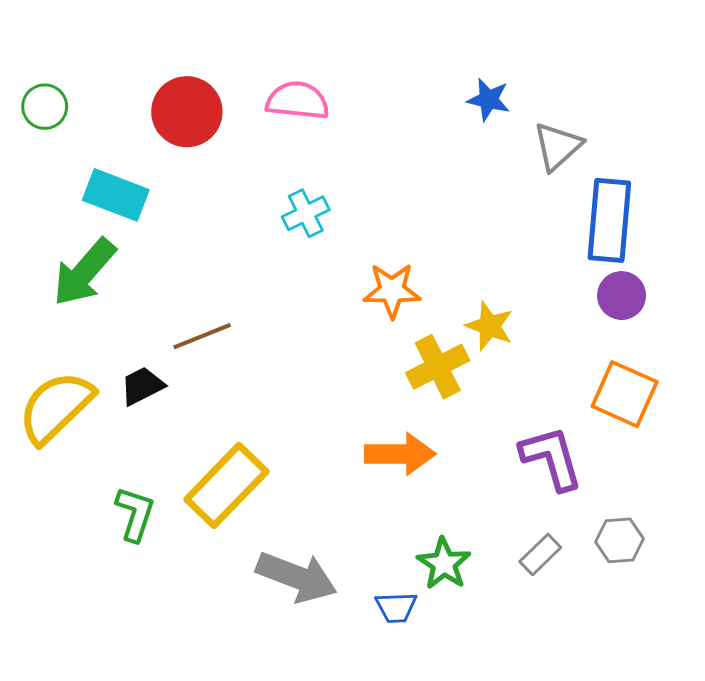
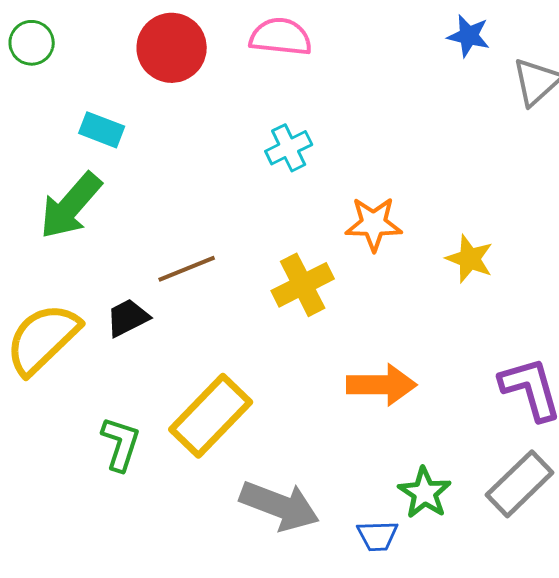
cyan rectangle: (116, 195) -> (102, 130), size x0.7
yellow cross: (438, 367) -> (303, 285), moved
gray rectangle: (540, 555) -> (520, 484), size x1.6

